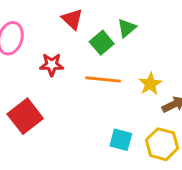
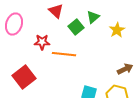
orange line: (103, 79) -> (64, 54), moved
yellow star: (150, 84) -> (117, 30), moved

